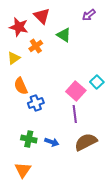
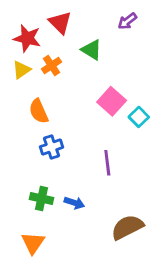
yellow triangle: (14, 58) -> (21, 70), moved
orange semicircle: (21, 86) -> (39, 111), moved
pink square: (76, 91) -> (112, 101), moved
brown semicircle: (86, 142) -> (127, 227), moved

